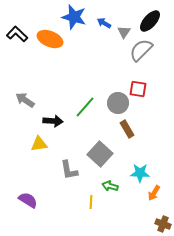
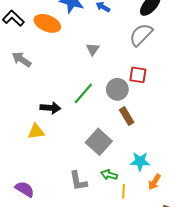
gray triangle: (124, 32) -> (93, 49), moved
gray arrow: (25, 100) -> (22, 59), moved
gray L-shape: (69, 170) -> (78, 181), moved
yellow line: (91, 202) -> (124, 191), moved

